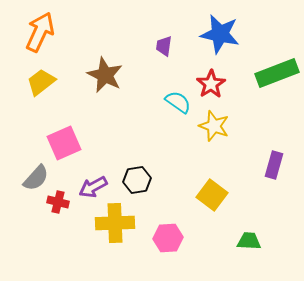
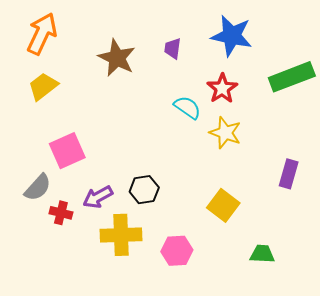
brown star: (105, 75) -> (117, 58), moved

